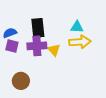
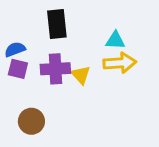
black rectangle: (38, 28) -> (57, 24), moved

